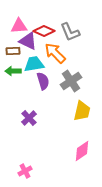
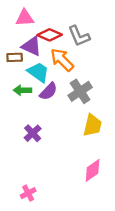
pink triangle: (19, 26) -> (25, 18), moved
cyan trapezoid: (34, 64) -> (38, 72), turned 45
green arrow: (13, 71) -> (22, 90), moved
purple semicircle: (43, 81) -> (48, 91), turned 60

